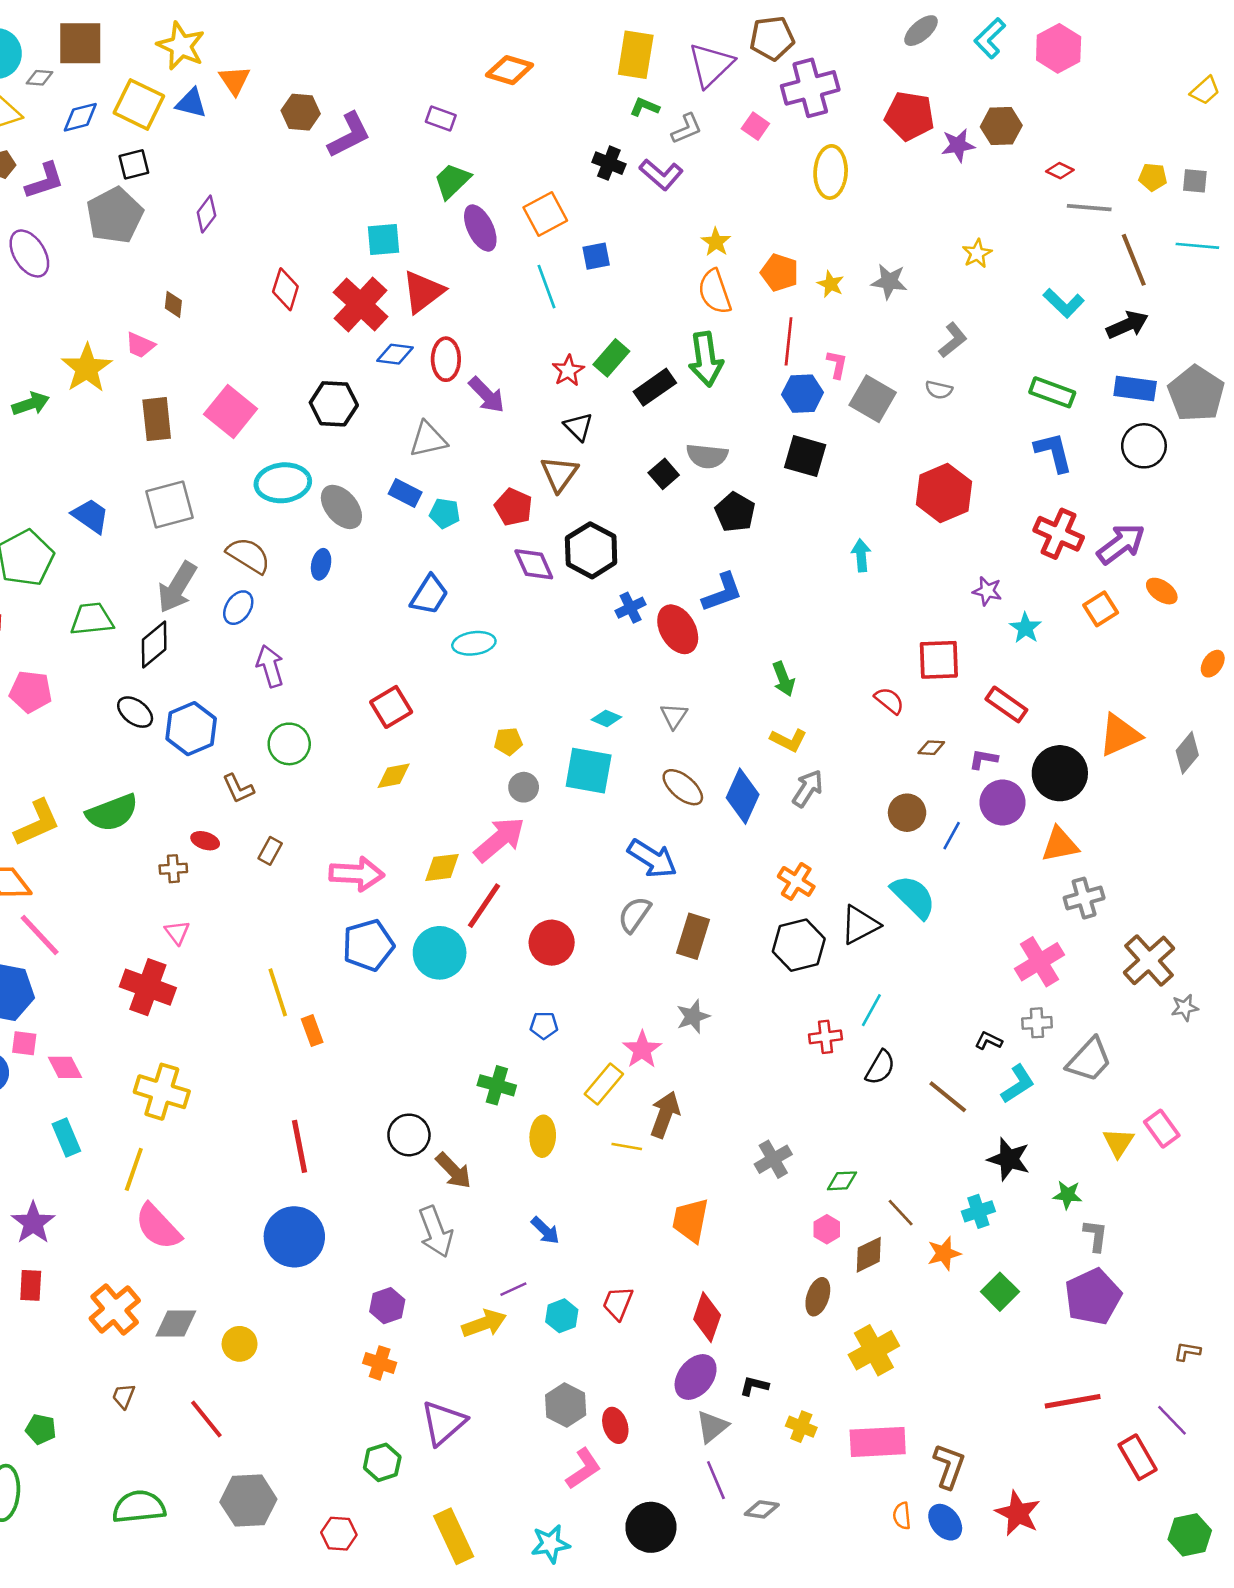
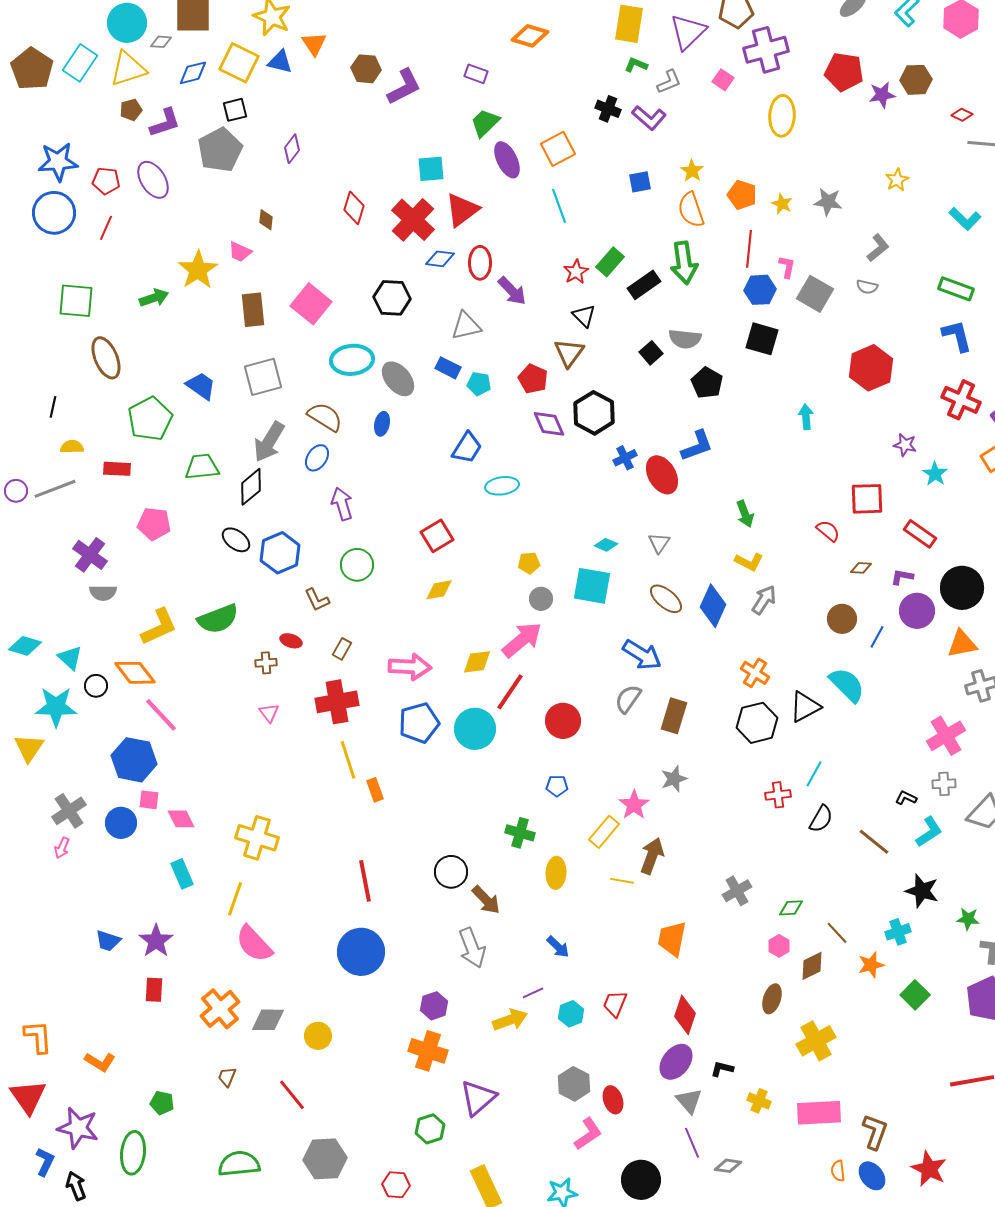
blue square: (596, 256) -> (640, 182), moved
red cross: (148, 987) -> (337, 702), moved, turned -30
orange cross: (380, 1363) -> (428, 1051), size x1.5
gray triangle: (712, 1427) -> (689, 1101), turned -32

